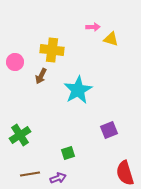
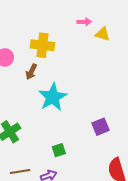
cyan star: (78, 90) -> (53, 97), moved

